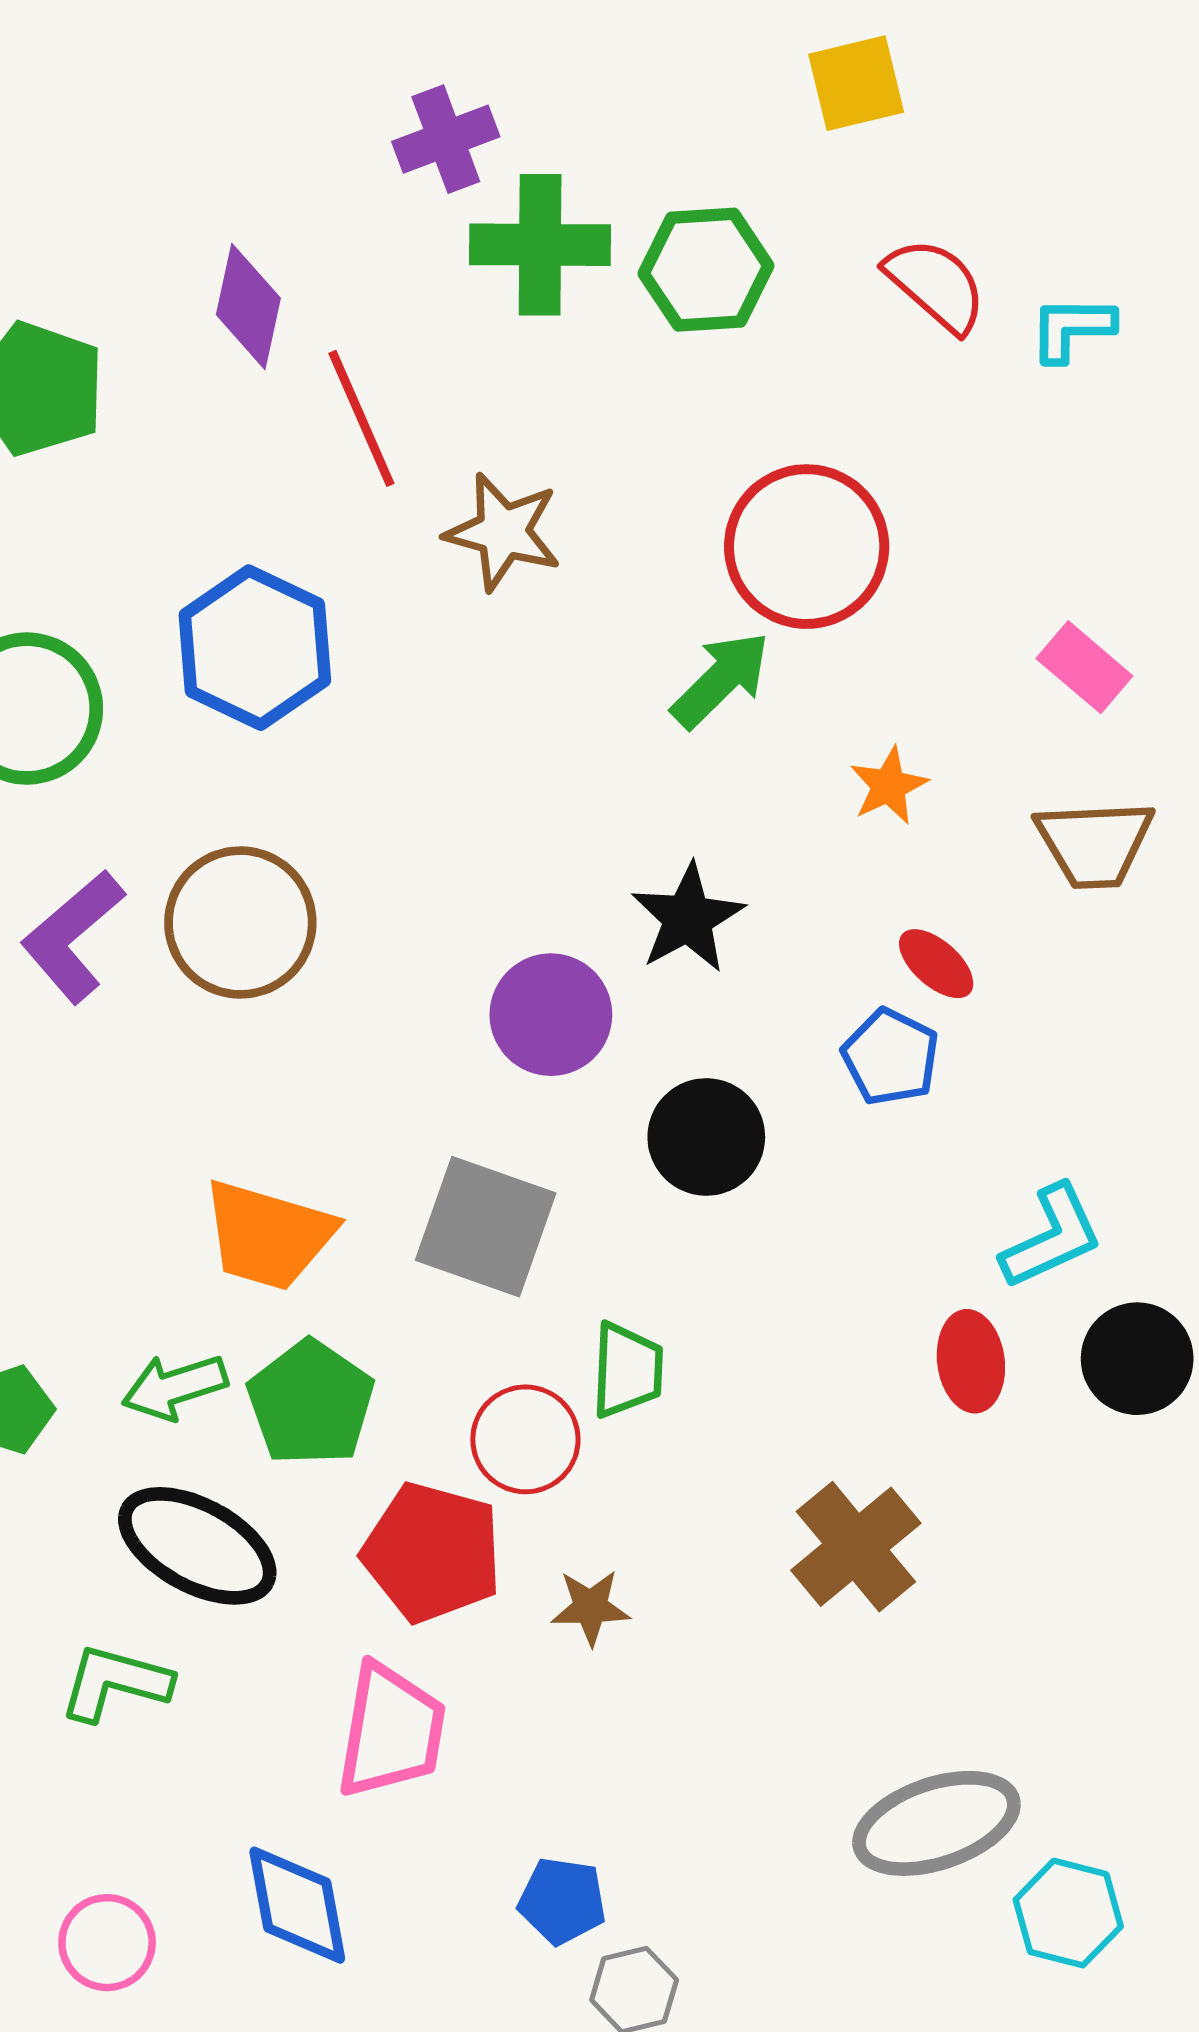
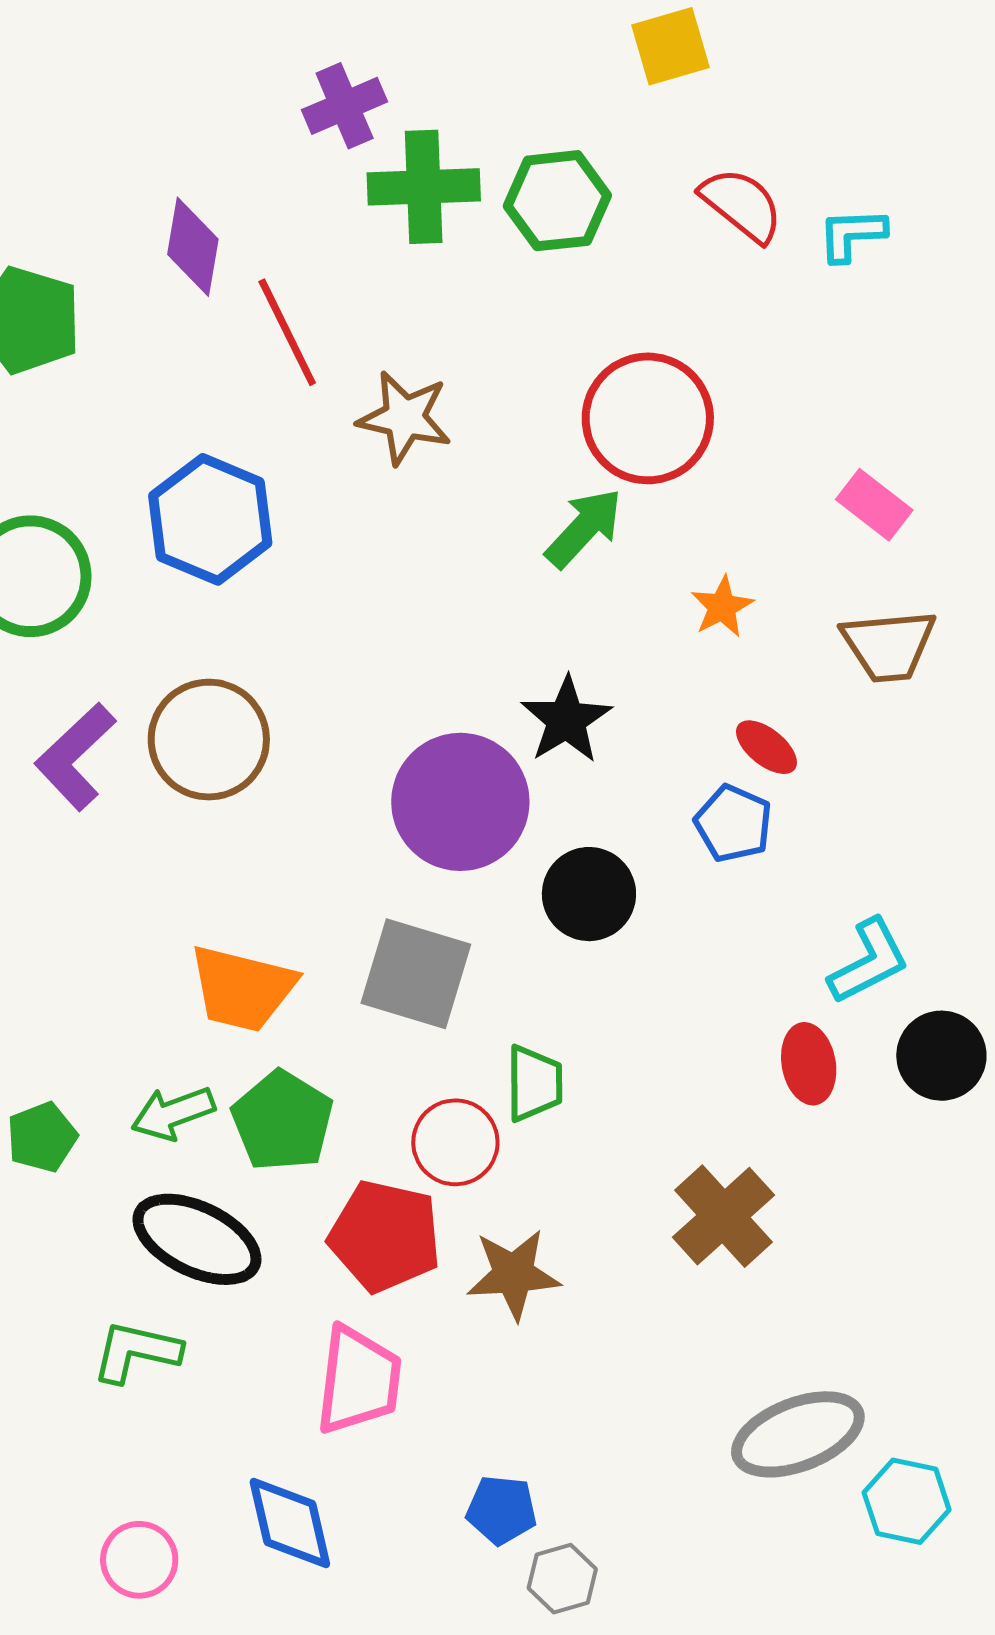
purple circle: (551, 1015) -> (460, 802), size x1.4
brown star: (591, 1607) -> (514, 1274), size x1.5

